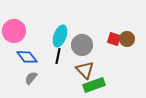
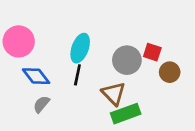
brown circle: (127, 39) -> (170, 72), moved
gray circle: (82, 45) -> (127, 60), moved

